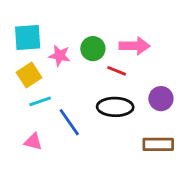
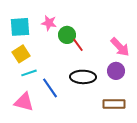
pink arrow: (135, 46) -> (120, 47), moved, turned 45
pink star: (60, 56) -> (49, 23), moved
red line: (117, 71) -> (78, 45), moved, turned 32
pink triangle: (33, 142) -> (24, 102), size x1.5

